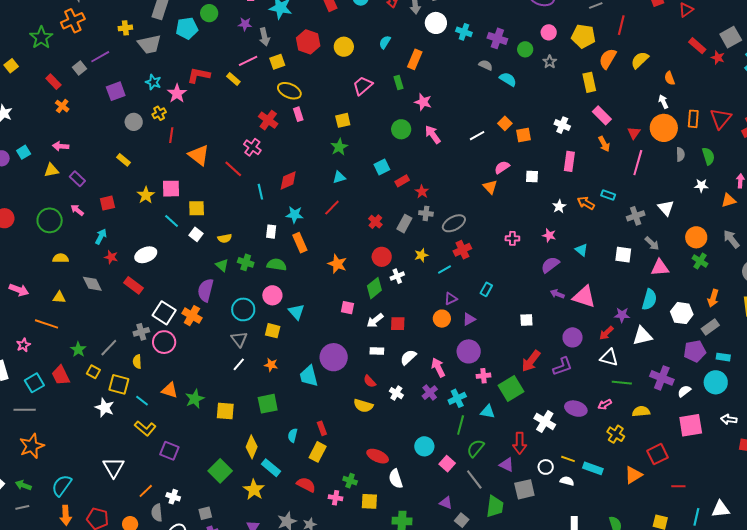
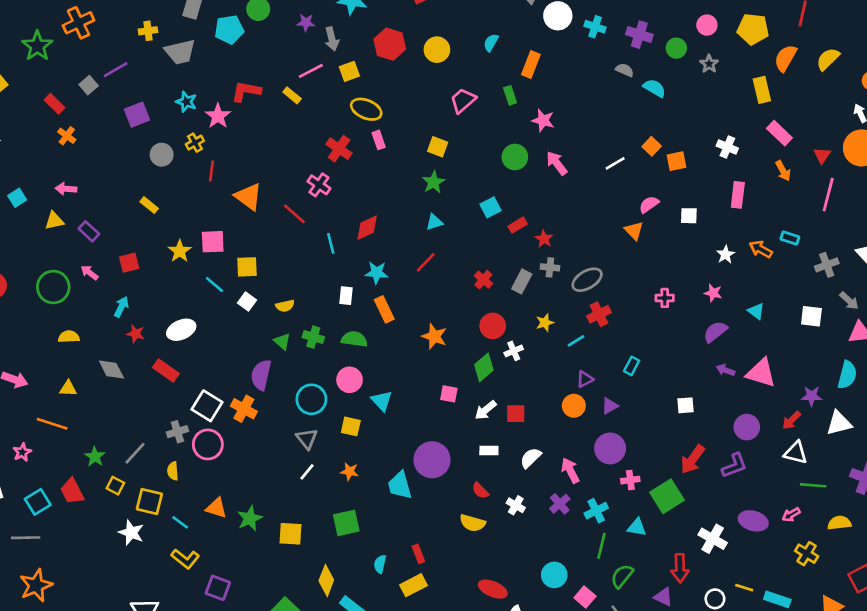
yellow square: (343, 120) -> (438, 147), turned 35
yellow rectangle: (318, 452) -> (413, 585), turned 36

